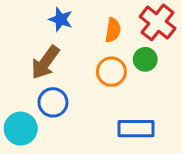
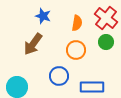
green circle: (145, 59) -> (106, 42), moved
blue circle: (53, 102) -> (59, 76), moved

